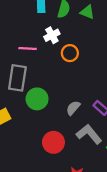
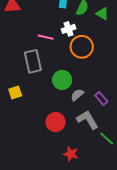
orange circle: (70, 53) -> (82, 47), size x1.5
gray rectangle: (17, 78) -> (33, 61), turned -30
green circle: (37, 99) -> (62, 80), moved

